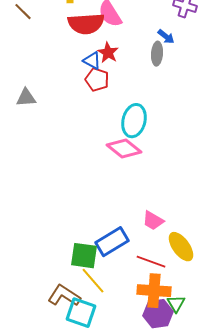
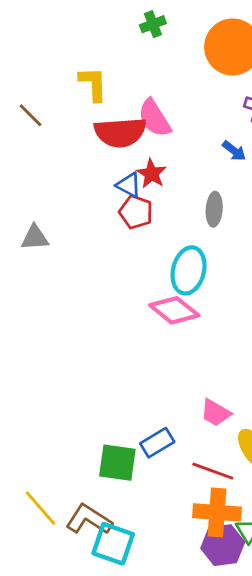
gray ellipse: (157, 54) -> (214, 209), moved
blue rectangle: (112, 242) -> (157, 443), size x0.7
yellow line: (93, 281) -> (41, 508), moved

